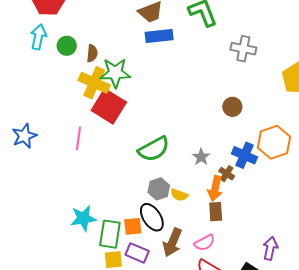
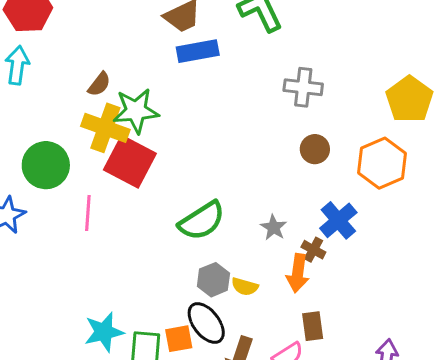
green circle: (67, 46) -> (46, 165), moved, size x1.6
gray cross: (243, 49) -> (303, 87), moved
brown semicircle: (92, 53) -> (99, 84), turned 36
orange hexagon: (274, 142) -> (382, 163), moved
blue cross: (245, 155) -> (338, 220), turned 30
brown rectangle: (216, 212) -> (313, 326), moved

